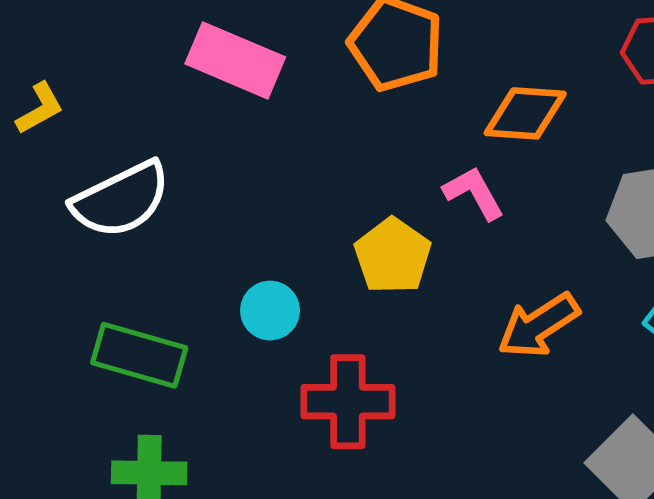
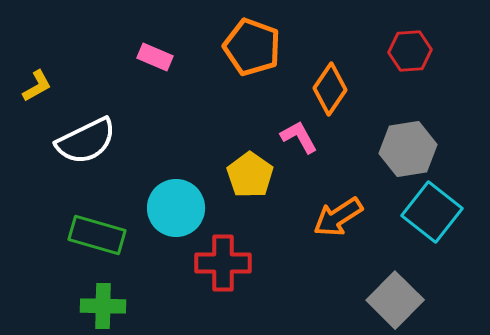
pink rectangle: (235, 60) -> (155, 57), size x0.6
orange diamond: (525, 113) -> (330, 89), turned -60
cyan circle: (270, 311) -> (176, 208), size x1.6

